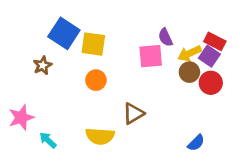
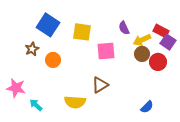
yellow square: (93, 44) -> (82, 32), moved
pink square: (151, 56) -> (106, 51), moved
purple square: (209, 56) -> (168, 42), moved
orange circle: (96, 80) -> (53, 60), moved
pink star: (21, 117) -> (16, 88), turned 30

